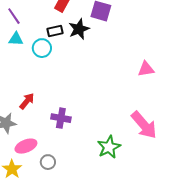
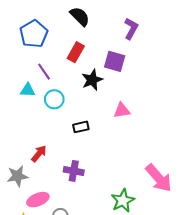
purple line: (14, 16) -> (44, 72), moved
black rectangle: (55, 31) -> (81, 127), moved
pink triangle: (146, 69) -> (122, 111), moved

